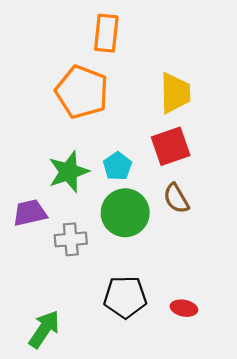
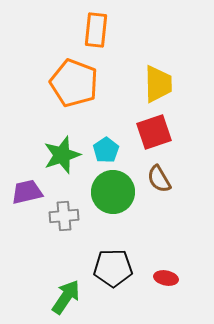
green arrow: (44, 329) -> (66, 297), moved

